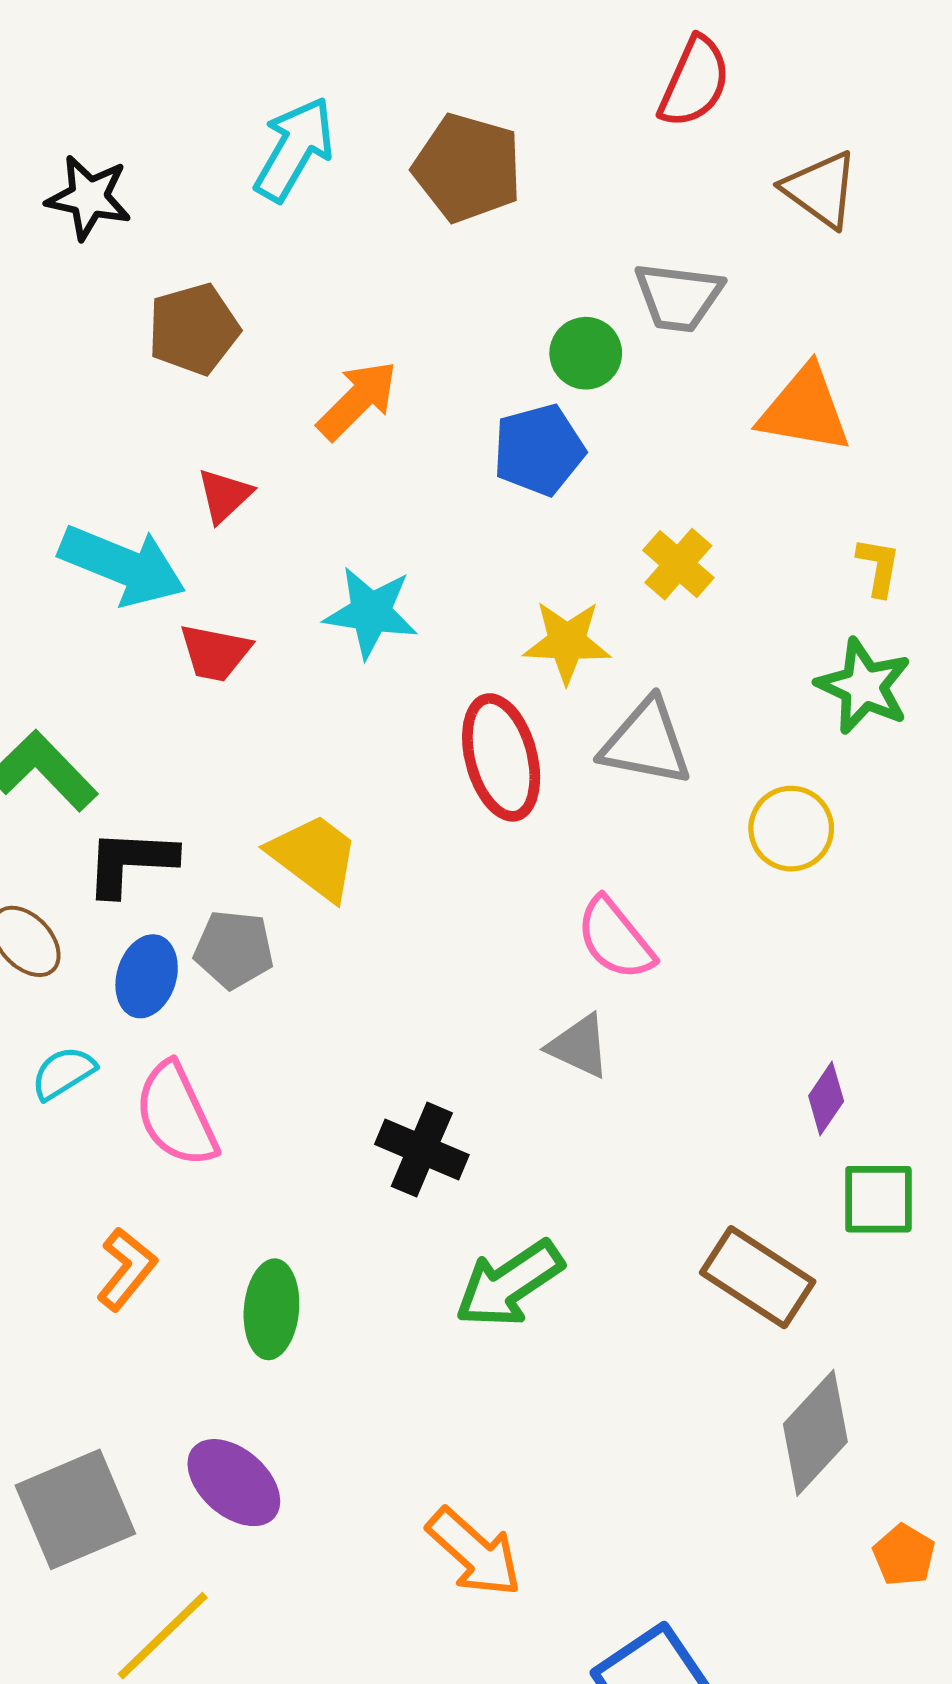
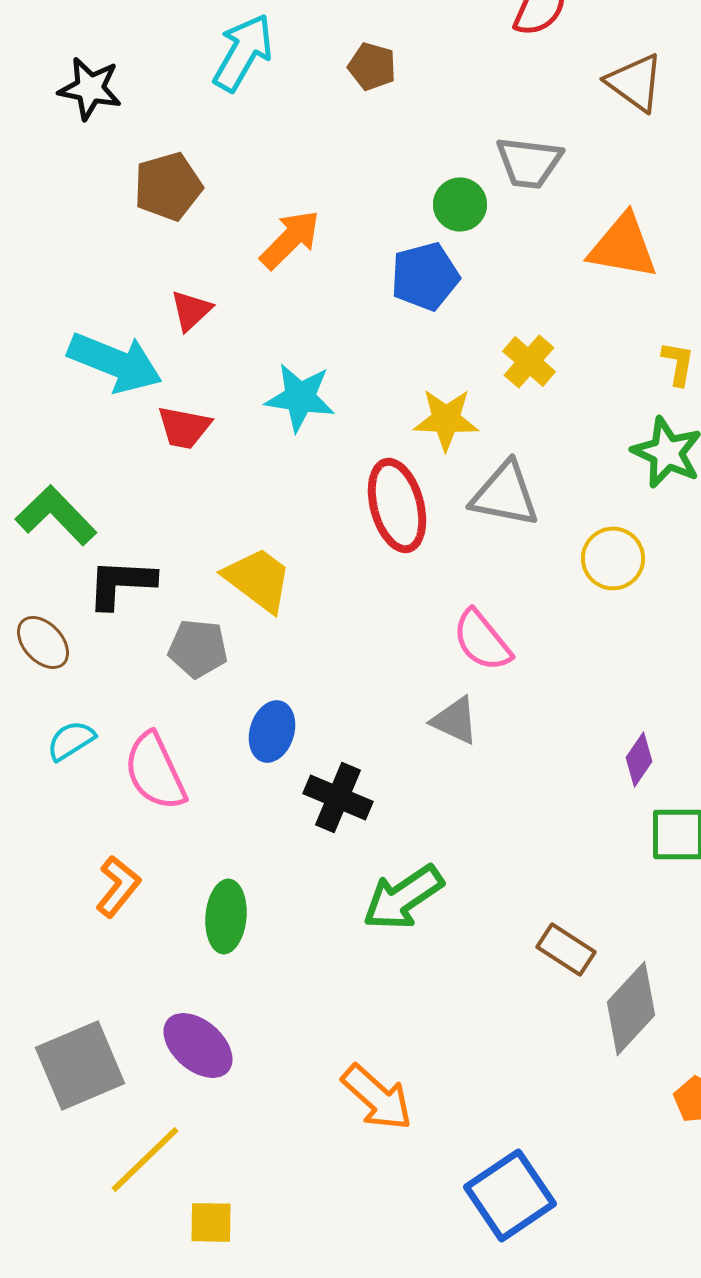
brown pentagon: (468, 168) -> (372, 66), size x0.6
blue ellipse: (147, 976) -> (272, 731), moved
brown rectangle: (758, 1277) -> (566, 949), moved, size x0.7

